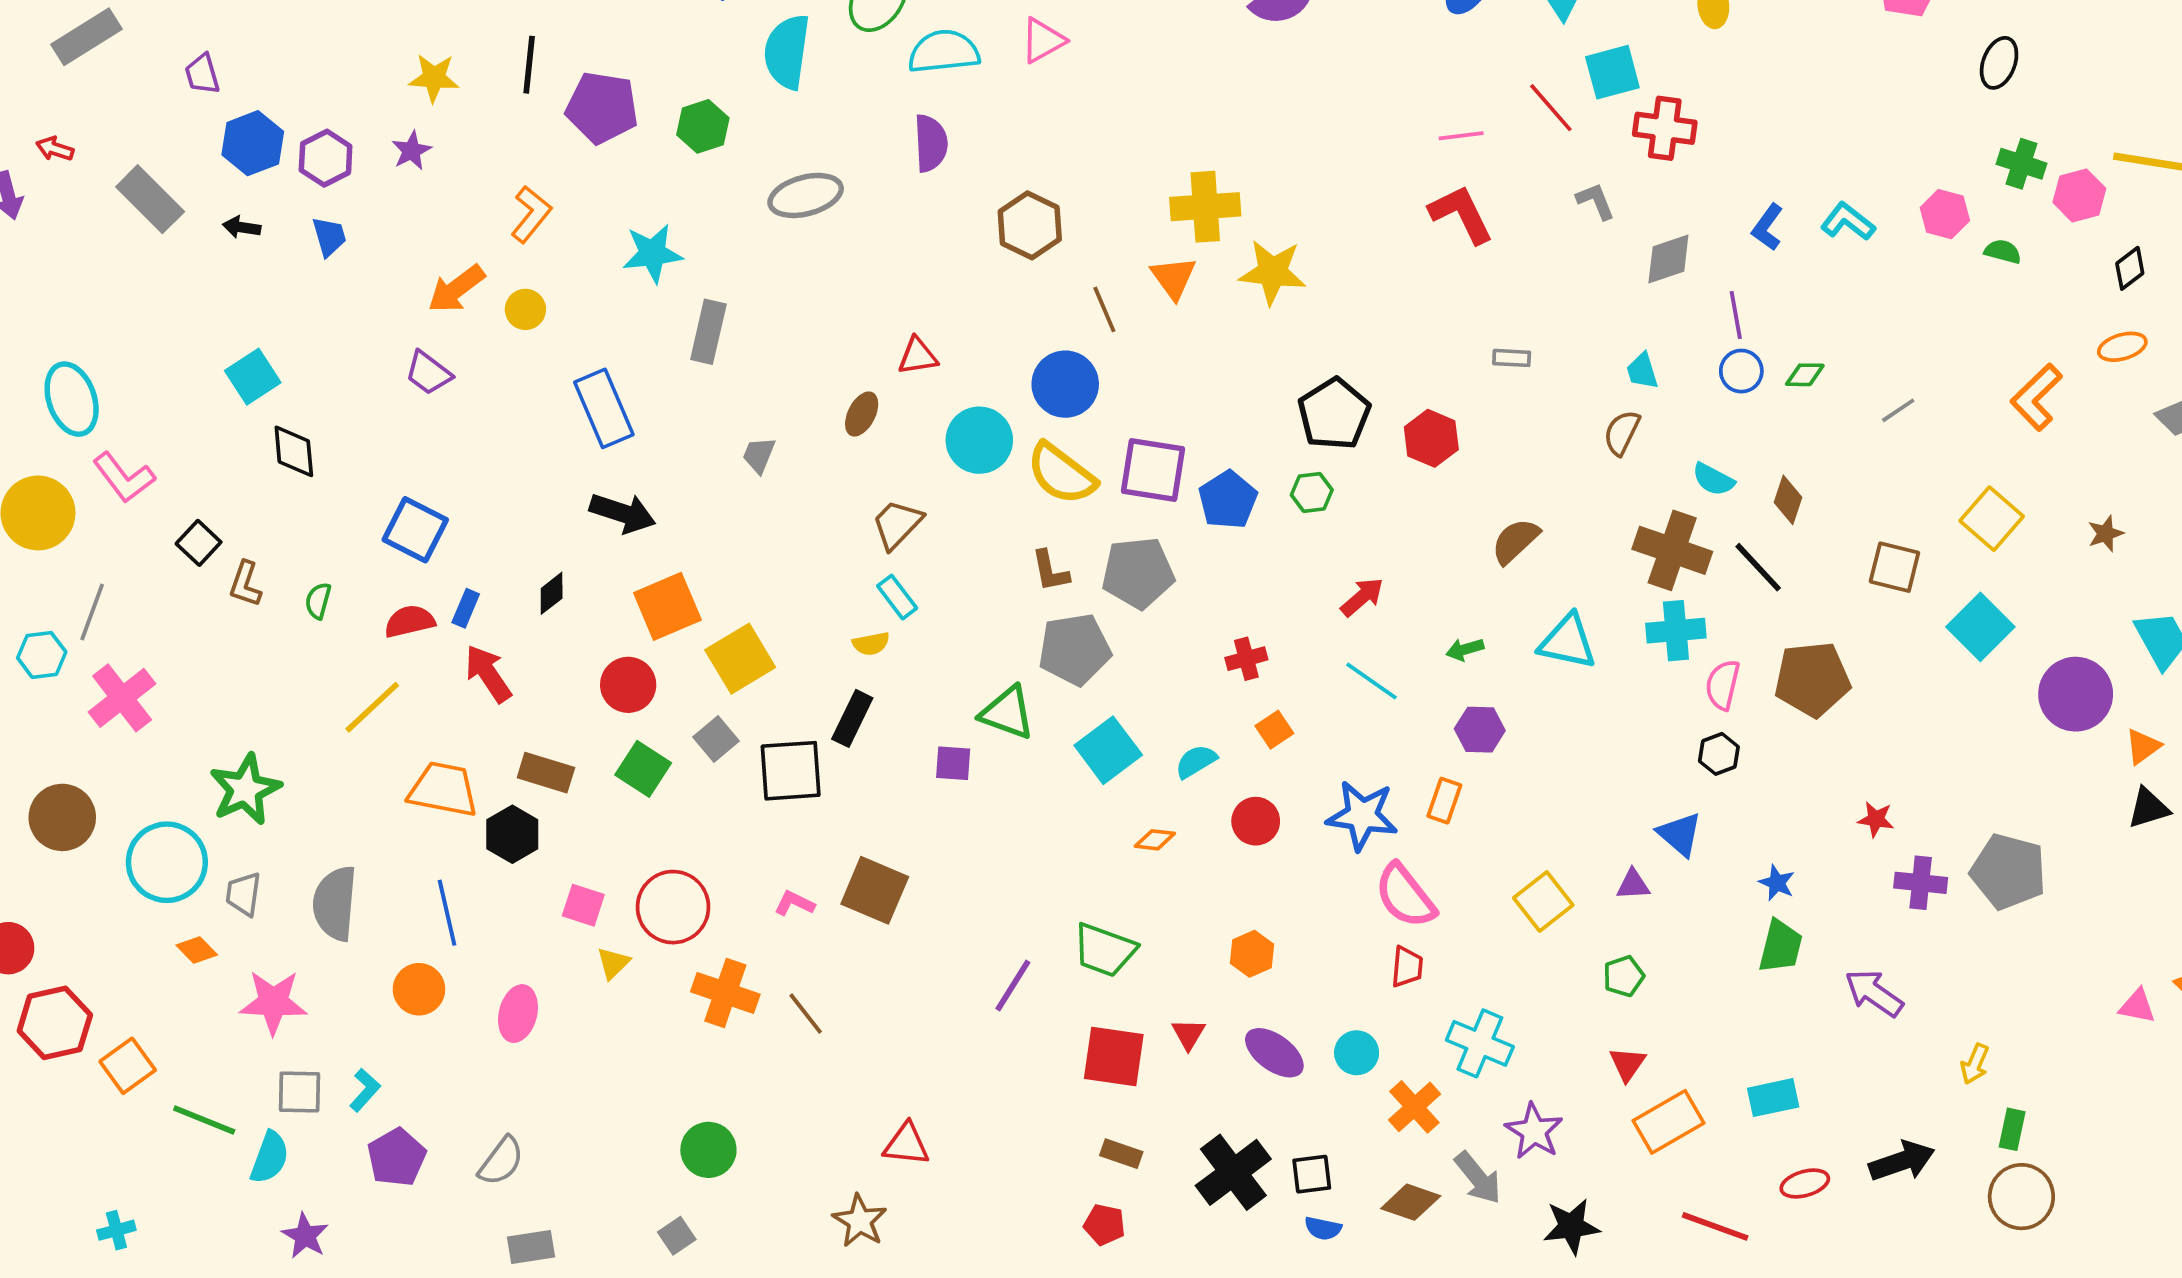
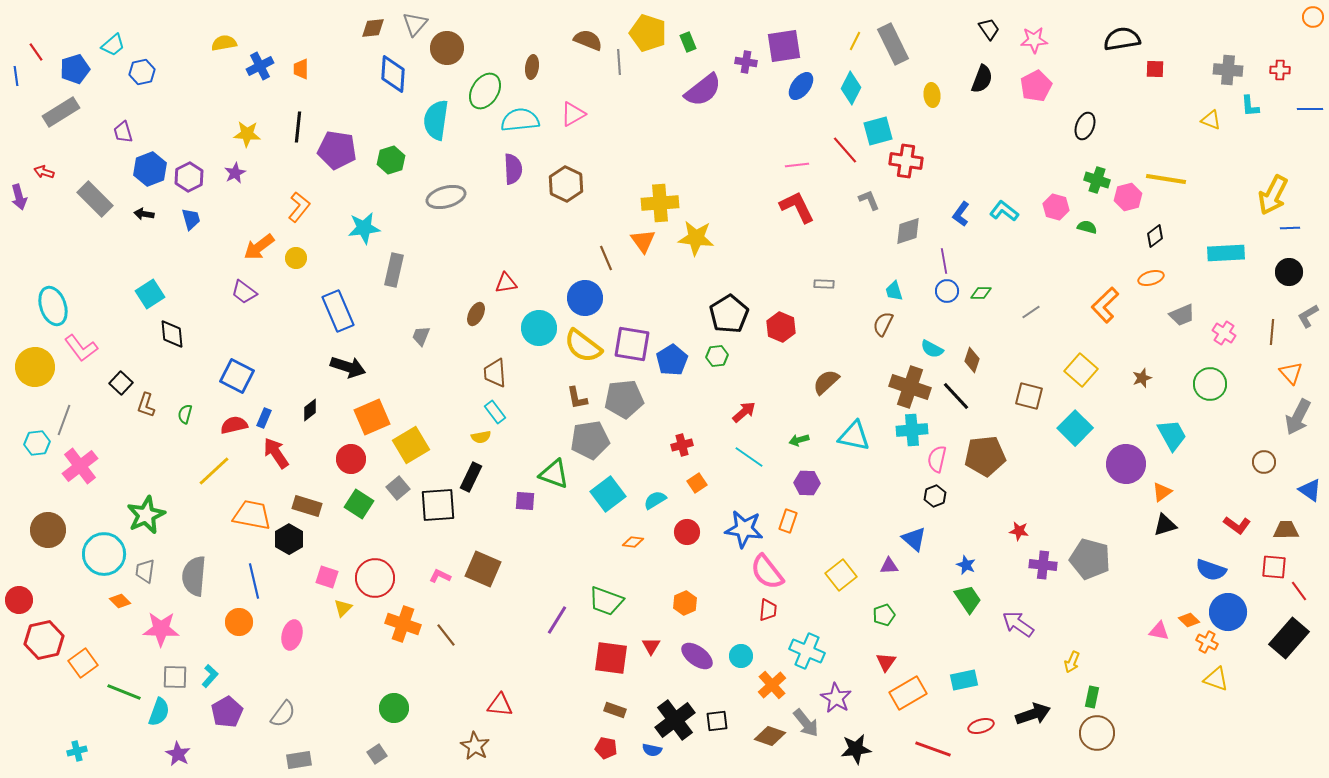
brown hexagon: (1030, 225) -> (566, 184), moved
brown trapezoid: (897, 524) -> (495, 373), turned -48
green trapezoid: (1781, 946) -> (968, 599), turned -48
blue semicircle: (1323, 1228) -> (652, 750), moved

